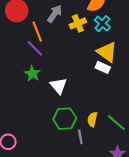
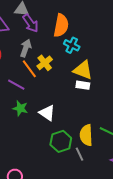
yellow cross: (78, 23) -> (45, 63), moved
orange line: (37, 32) -> (29, 69), moved
yellow semicircle: (92, 119) -> (86, 135), size x1.5

